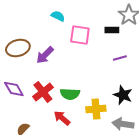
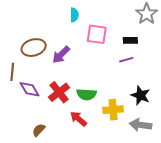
cyan semicircle: (58, 16) -> (74, 15), turned 64
black rectangle: (112, 30) -> (130, 40), moved
purple line: (120, 58) -> (126, 60), moved

